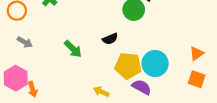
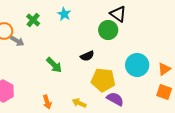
gray arrow: (25, 42) -> (17, 41), moved
cyan circle: (155, 64) -> (137, 65), moved
orange arrow: (33, 89) -> (47, 102), moved

